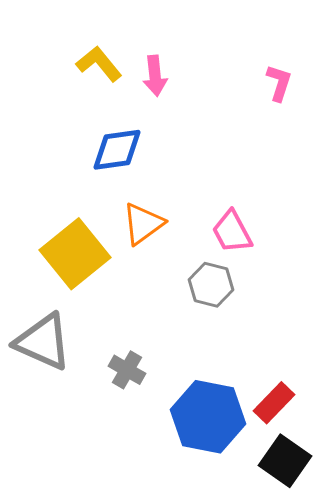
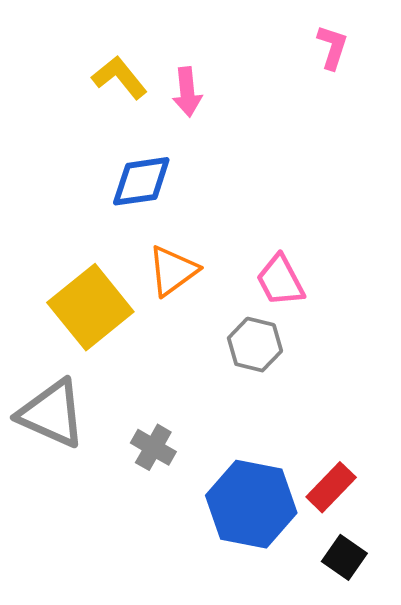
pink L-shape: (279, 83) -> (332, 47), moved
black square: (285, 461) -> (344, 557), size x0.7

